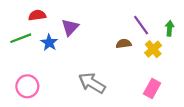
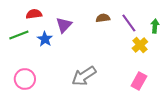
brown semicircle: (124, 44) -> (103, 18), moved
gray arrow: (92, 83) -> (84, 76), turned -65

